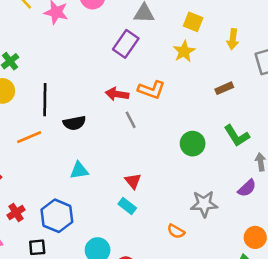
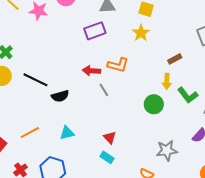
yellow arrow: (233, 39) -> (167, 81), moved
purple rectangle: (126, 44) -> (95, 31), turned 40
black line: (45, 100) -> (35, 80), turned -60
orange line: (29, 137) -> (30, 133), moved

